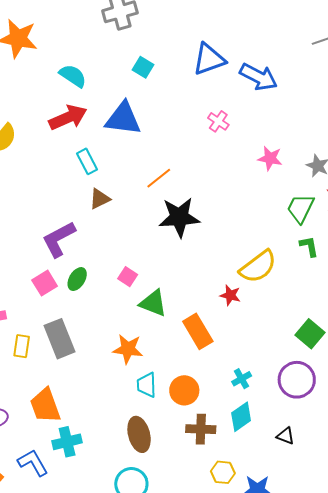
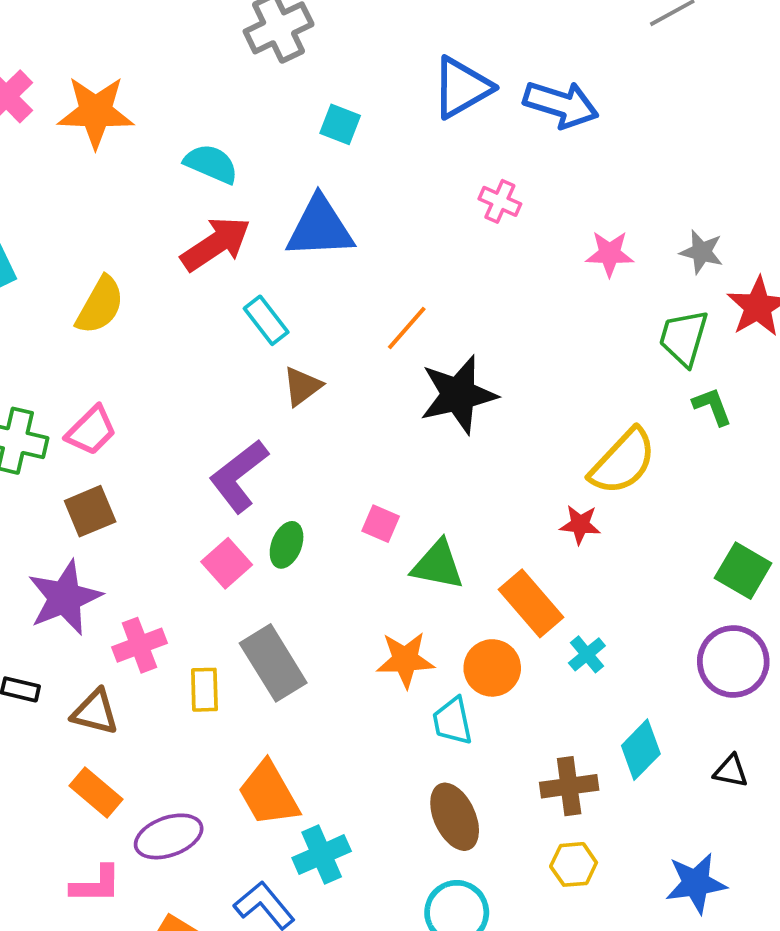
cyan cross: (242, 379) -> (587, 654), moved
orange circle: (184, 390) -> (492, 668), moved
yellow hexagon: (223, 472) -> (574, 864), moved

